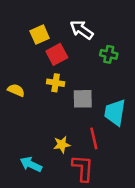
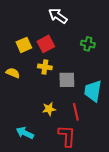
white arrow: (82, 30) -> (58, 16), moved
yellow square: (40, 35) -> (24, 45), moved
yellow star: (62, 145) -> (49, 109), moved

